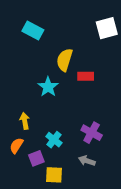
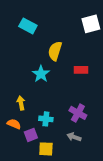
red rectangle: (86, 76) -> (81, 70), moved
cyan cross: (54, 140) -> (46, 119), turned -32
orange semicircle: (16, 146) -> (14, 124), turned 80

